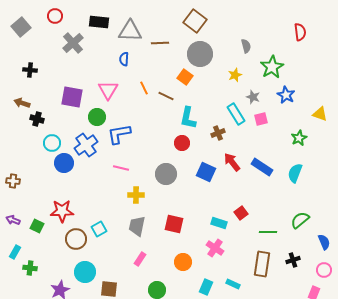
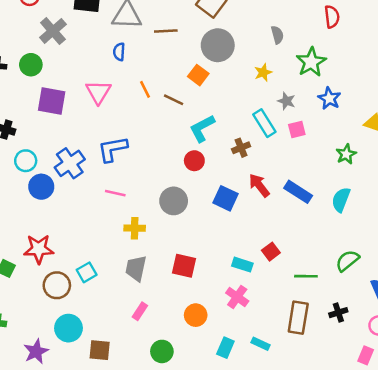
red semicircle: (300, 32) -> (332, 17), moved
green circle: (97, 117) -> (31, 65), moved
cyan L-shape: (188, 118) -> (202, 128), turned 50

